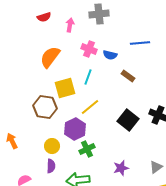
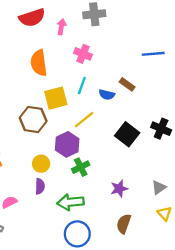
red semicircle: (44, 17) -> (32, 18), size x1.6
blue line: (140, 43) -> (153, 54), moved
blue semicircle: (110, 55) -> (107, 95), moved
orange semicircle: (50, 57) -> (39, 63), turned -45

